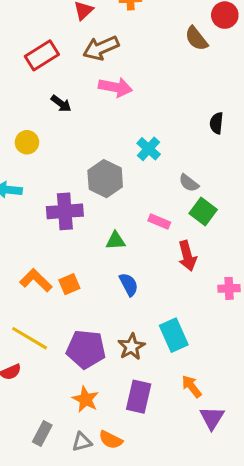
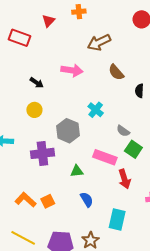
brown semicircle: (196, 38) -> (116, 72), moved
brown arrow: (101, 48) -> (99, 42), moved
red rectangle: (42, 55) -> (20, 38), moved, turned 55
yellow circle: (27, 142) -> (34, 110), moved
pink rectangle: (159, 222) -> (105, 157), size x1.6
cyan rectangle: (174, 335) -> (117, 220), moved, turned 40

